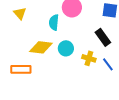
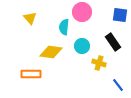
cyan circle: (66, 48) -> (82, 46), moved
blue line: (108, 64) -> (118, 85), moved

